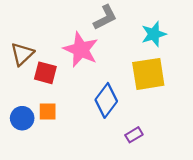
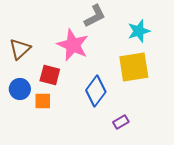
red square: (45, 73) -> (50, 75), moved
blue circle: (22, 118) -> (20, 89), moved

